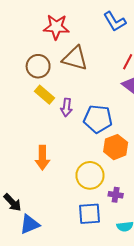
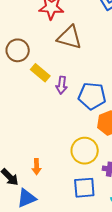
brown circle: (38, 66) -> (18, 50), moved
orange arrow: (42, 158) -> (37, 167), moved, size x0.7

